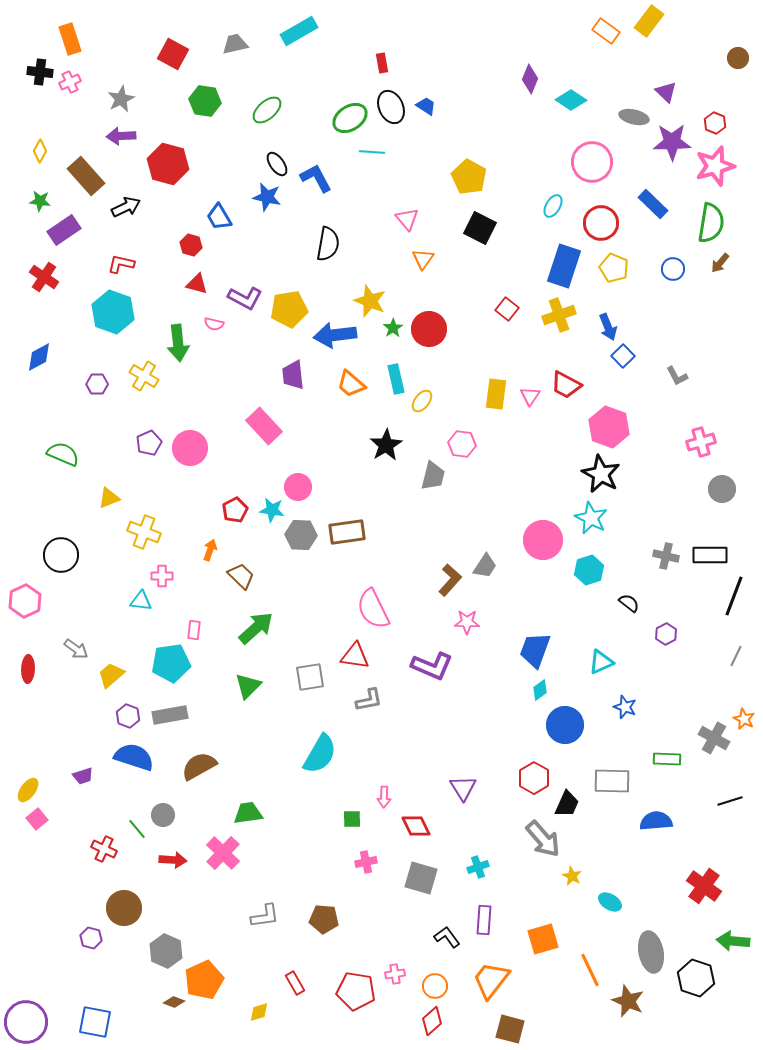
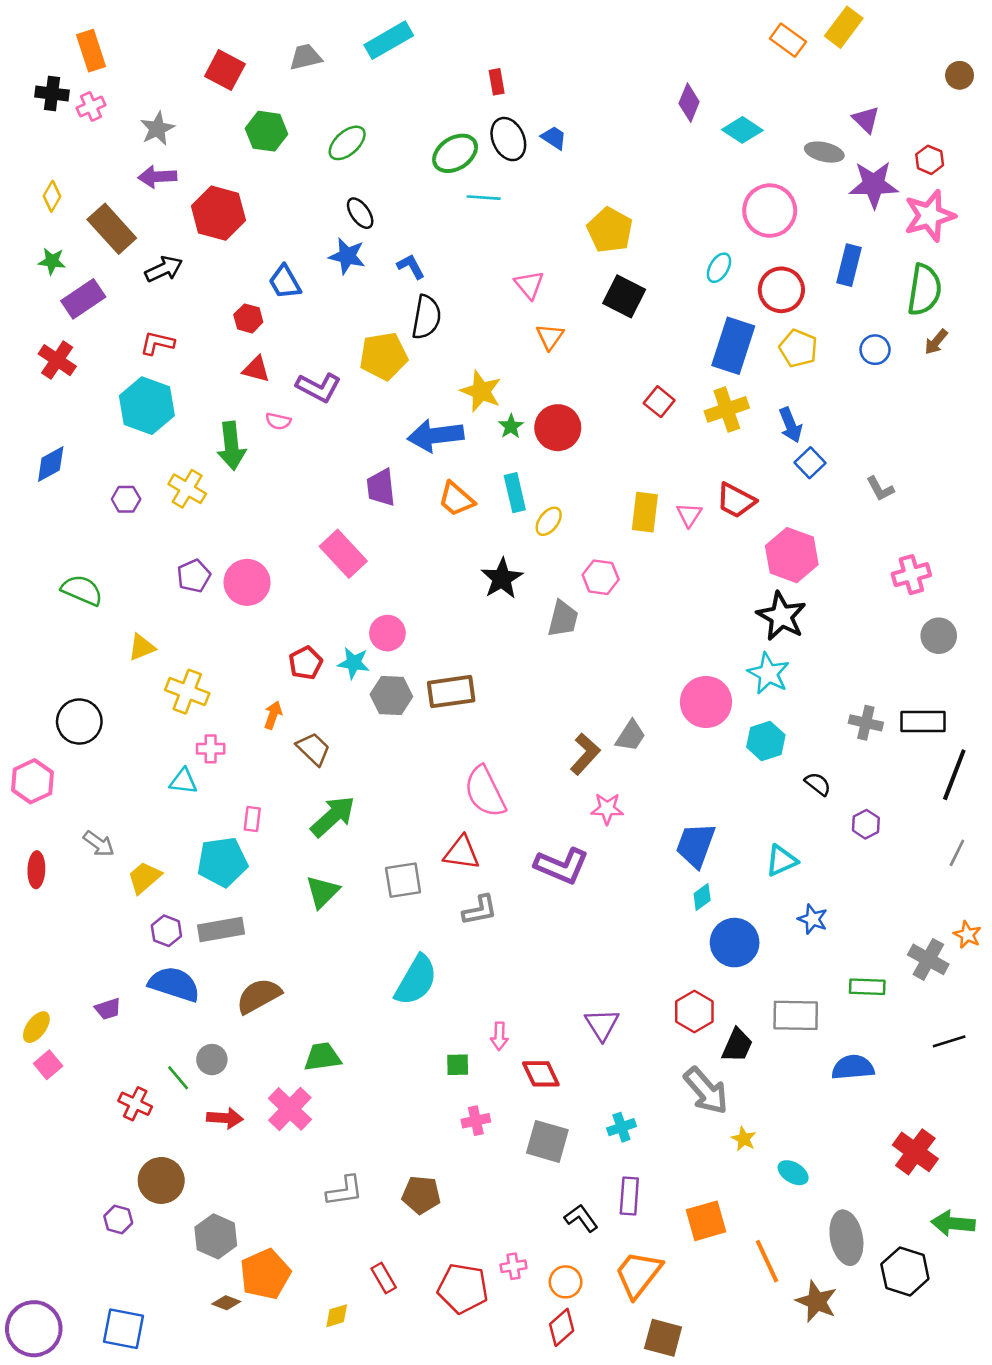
blue L-shape: (316, 178) -> (411, 266), moved, size x0.7
blue rectangle: (653, 204) -> (849, 265), turned 60
yellow pentagon: (289, 309) -> (384, 356), moved

